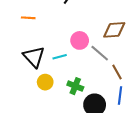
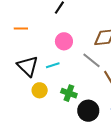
pink circle: (80, 40) -> (64, 41), moved

